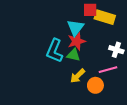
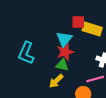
cyan L-shape: (55, 51) -> (26, 53), moved
yellow arrow: (78, 76) -> (56, 81), moved

